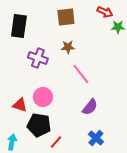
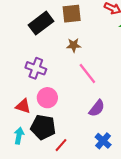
black rectangle: (19, 26) -> (41, 23), moved, turned 45
purple cross: (38, 58) -> (36, 68), moved
cyan arrow: (12, 142) -> (19, 136), moved

